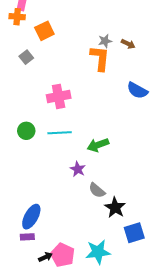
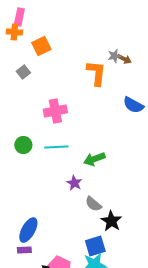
gray star: (105, 41) -> (114, 56), moved
blue square: (134, 233) -> (95, 246), moved

